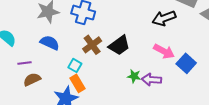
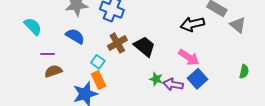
black trapezoid: (119, 45) -> (145, 47), turned -110
blue square: (186, 63) -> (197, 79), moved

